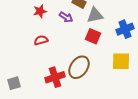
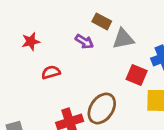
red star: (40, 11) -> (31, 42), moved
red square: (93, 36) -> (137, 75), moved

